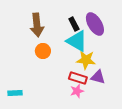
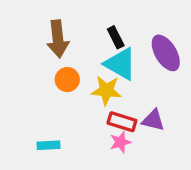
purple ellipse: (95, 24) -> (166, 53), moved
yellow star: (86, 60) -> (106, 90), moved
cyan rectangle: (15, 93) -> (48, 145), moved

